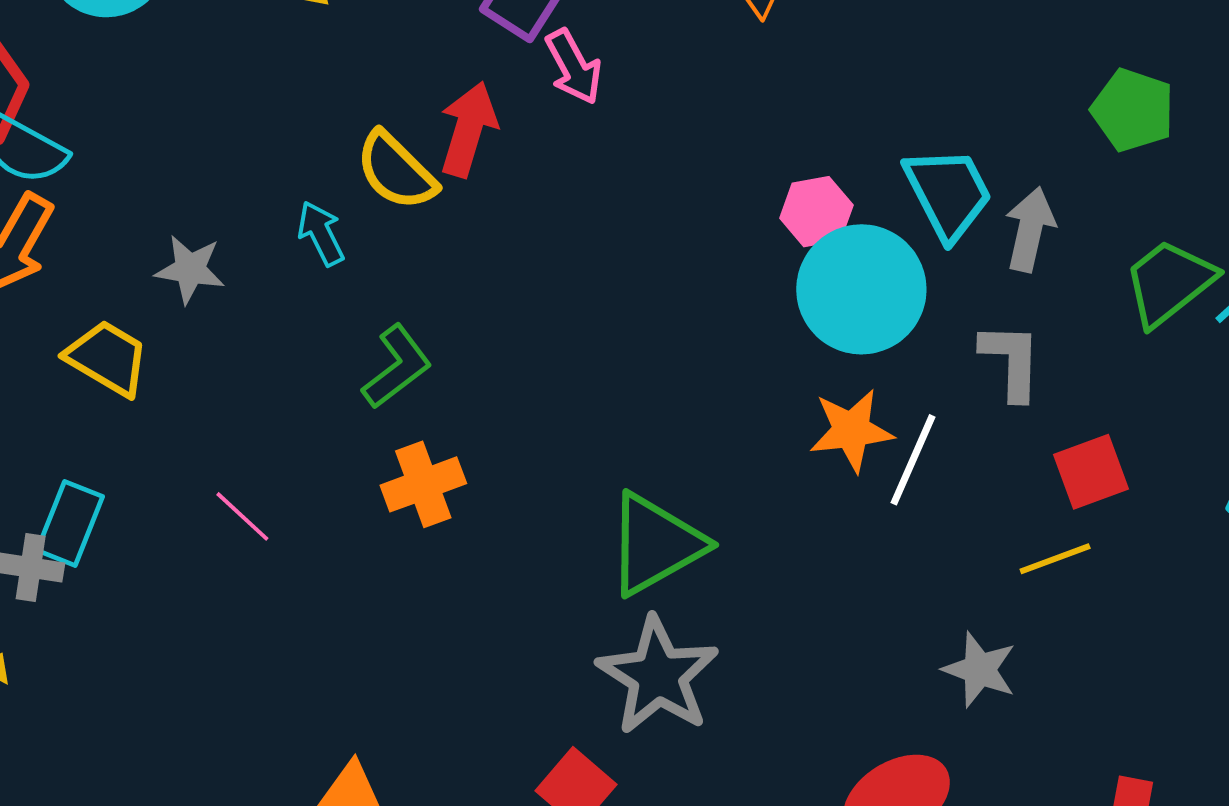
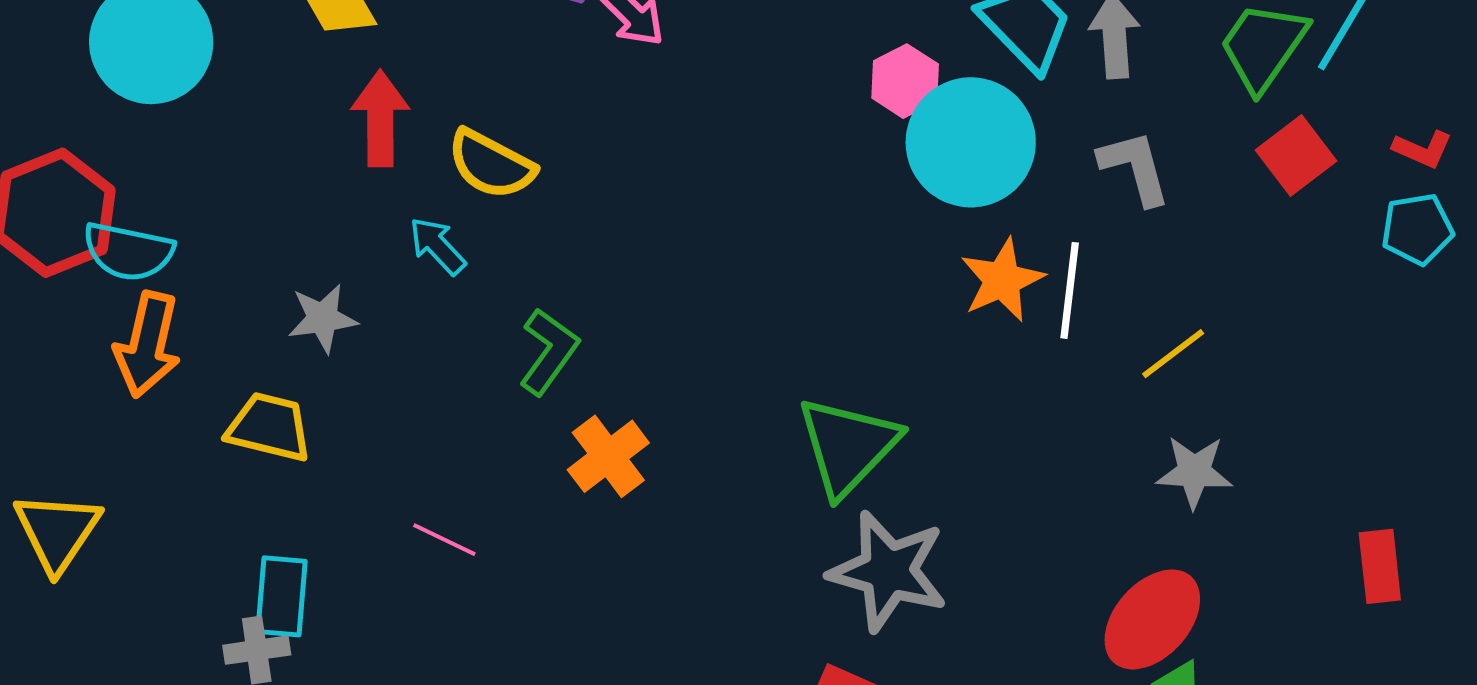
red arrow: (468, 129) -> (380, 118), moved
red square: (1091, 472) -> (1296, 156), moved
yellow line: (1055, 559) -> (1173, 354), moved

